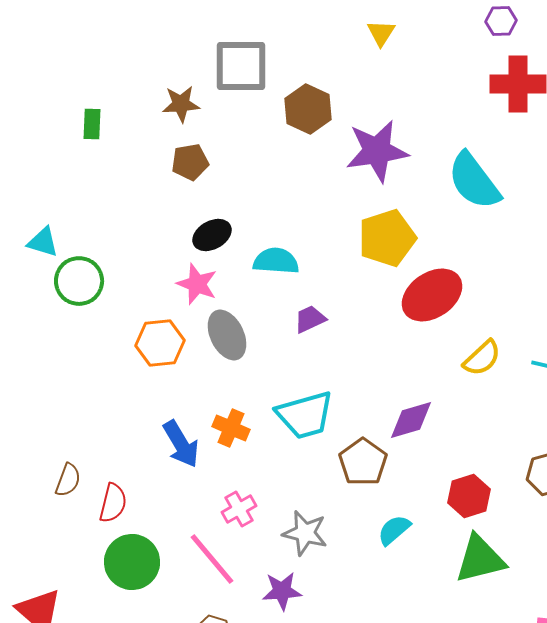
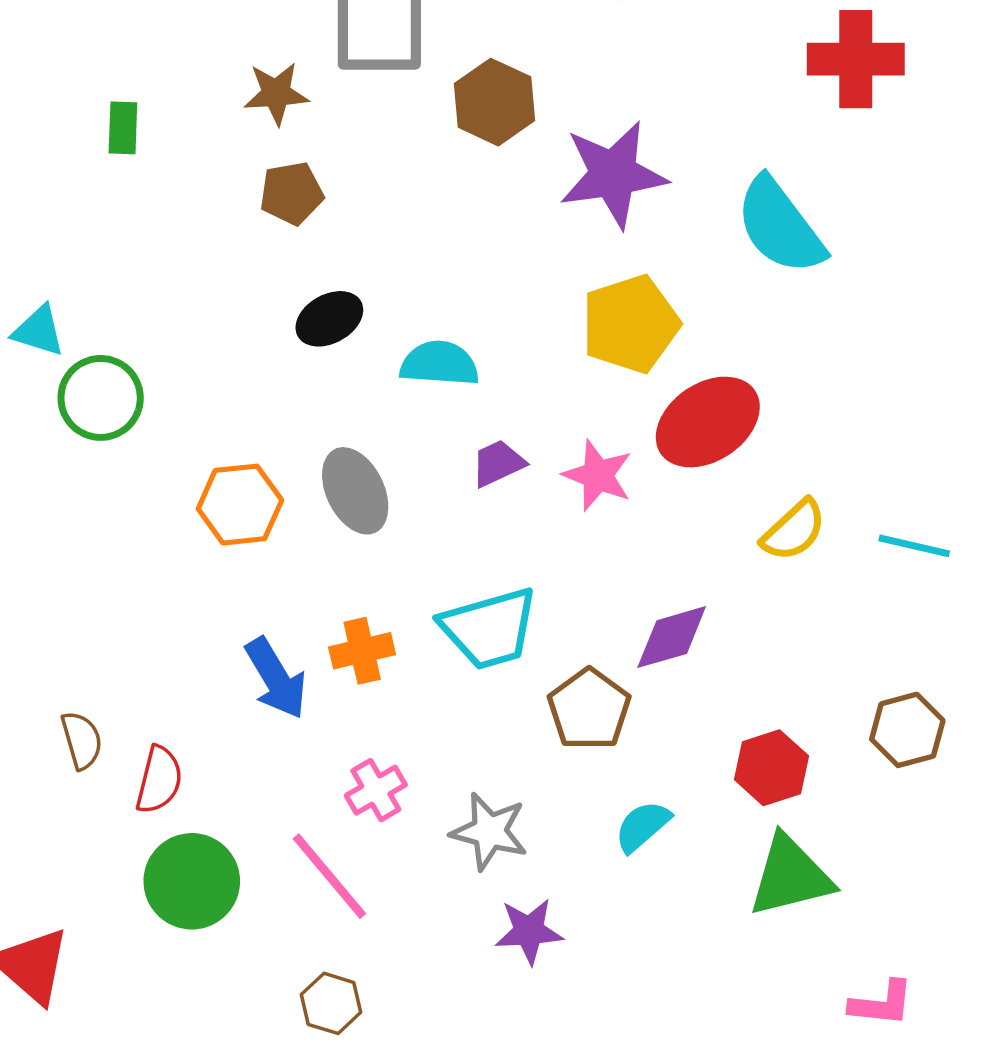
pink star: (197, 284) -> (598, 475), moved
orange cross: (231, 428) -> (362, 651), turned -36
brown semicircle: (68, 480) -> (82, 740), turned -36
purple star: (282, 591) -> (529, 931), moved

